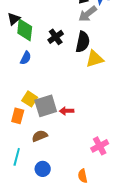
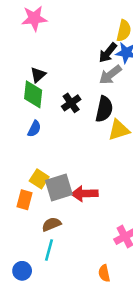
black triangle: (14, 19) -> (38, 75), moved
red arrow: (67, 111) -> (85, 194), size x1.5
cyan line: (17, 157) -> (49, 250), moved
blue circle: (43, 169) -> (22, 271), moved

